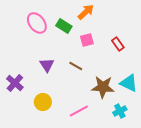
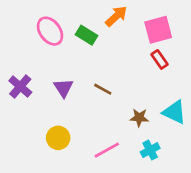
pink square: (87, 40) -> (158, 30), moved, size x1.5
purple cross: (15, 83) -> (20, 86), moved
brown star: (103, 87) -> (139, 118), size x0.6
cyan cross: (120, 111) -> (150, 150), moved

